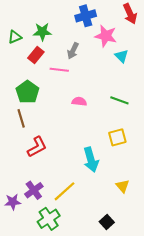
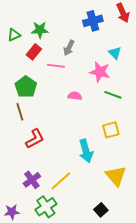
blue cross: (86, 16) -> (93, 21), moved
pink star: (106, 36) -> (100, 72), moved
yellow triangle: (123, 186) -> (116, 176), size x1.6
purple star: (13, 202) -> (12, 212), moved

